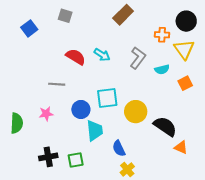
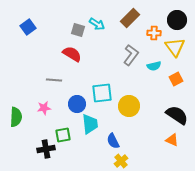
brown rectangle: (123, 15) -> (130, 18), moved
gray square: (65, 16) -> (78, 30), moved
cyan arrow: (102, 55) -> (97, 24), moved
black semicircle: (165, 126) -> (177, 115), moved
green square: (76, 160) -> (63, 135), moved

